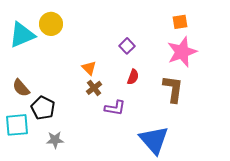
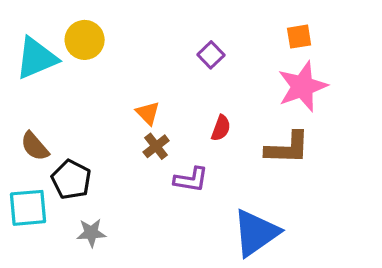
purple square: (127, 46) -> (211, 55), moved
brown L-shape: (173, 89) -> (287, 148), turned 84
blue triangle: (154, 140) -> (256, 233), turned 36

